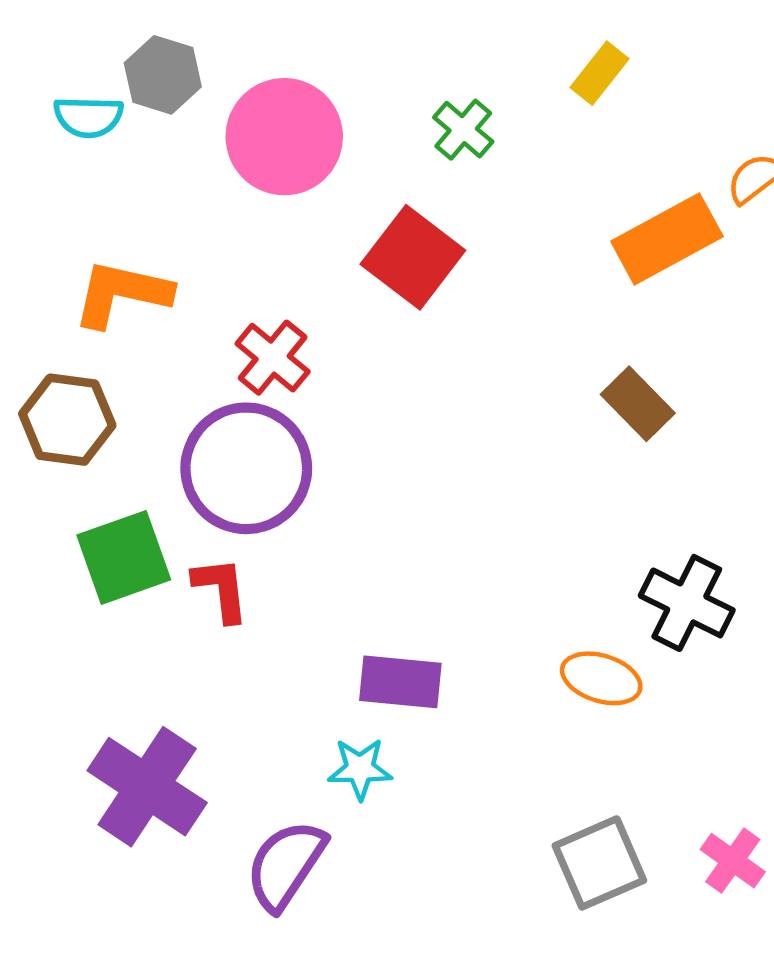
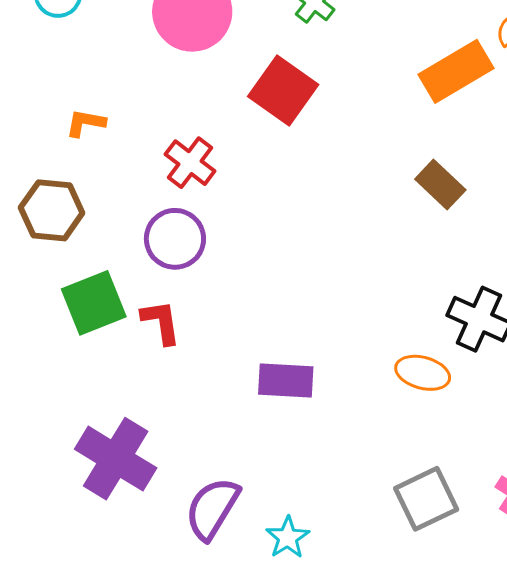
orange L-shape: (122, 294) -> (86, 123), size x0.6
purple circle: (246, 468) -> (175, 239), size x0.7
cyan star: (360, 769) -> (288, 537), moved, turned -30

